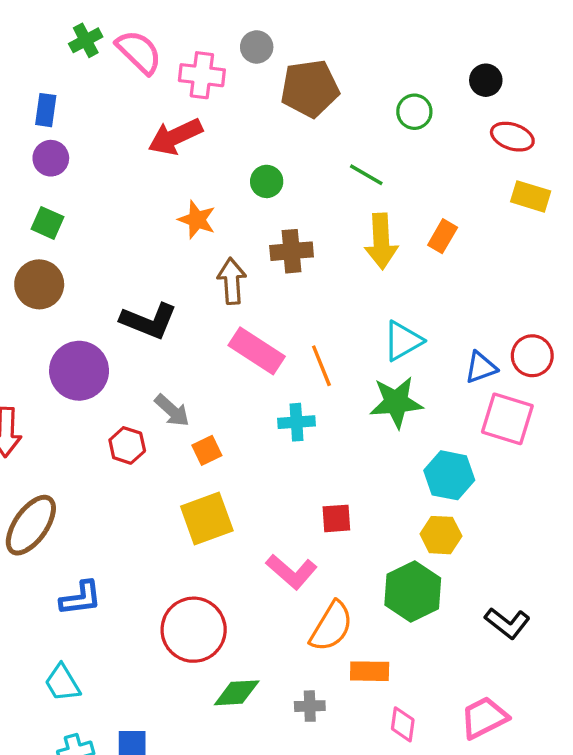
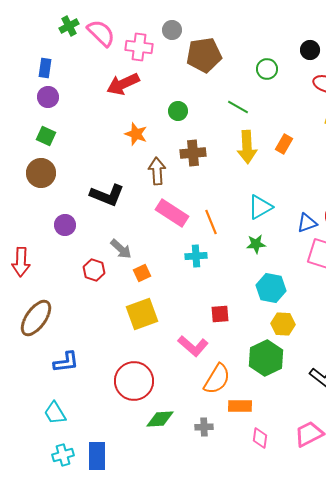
purple circle: (79, 371) -> (65, 225), size x0.6
green star: (396, 402) -> (256, 244), size x0.6
cyan hexagon: (449, 475) -> (271, 288), moved

